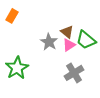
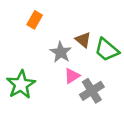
orange rectangle: (12, 16) -> (35, 20), moved
pink triangle: (69, 45) -> (72, 76), moved

